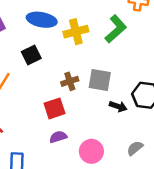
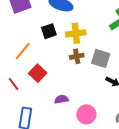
yellow cross: (76, 32) -> (76, 33), moved
red square: (54, 108) -> (38, 73), moved, turned -36

